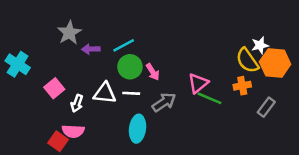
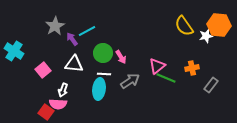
cyan line: (124, 45) -> (87, 31), moved
purple arrow: (91, 49) -> (72, 39), turned 56
yellow semicircle: (247, 60) -> (184, 26), moved
orange hexagon: (275, 63) -> (219, 25), moved
white triangle: (105, 93) -> (74, 64), moved
white arrow: (77, 103) -> (63, 90), moved
cyan ellipse: (138, 129) -> (99, 89), moved

